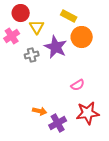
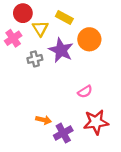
yellow rectangle: (69, 16) -> (64, 18), moved

